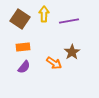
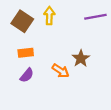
purple line: (69, 21) -> (95, 17), moved

